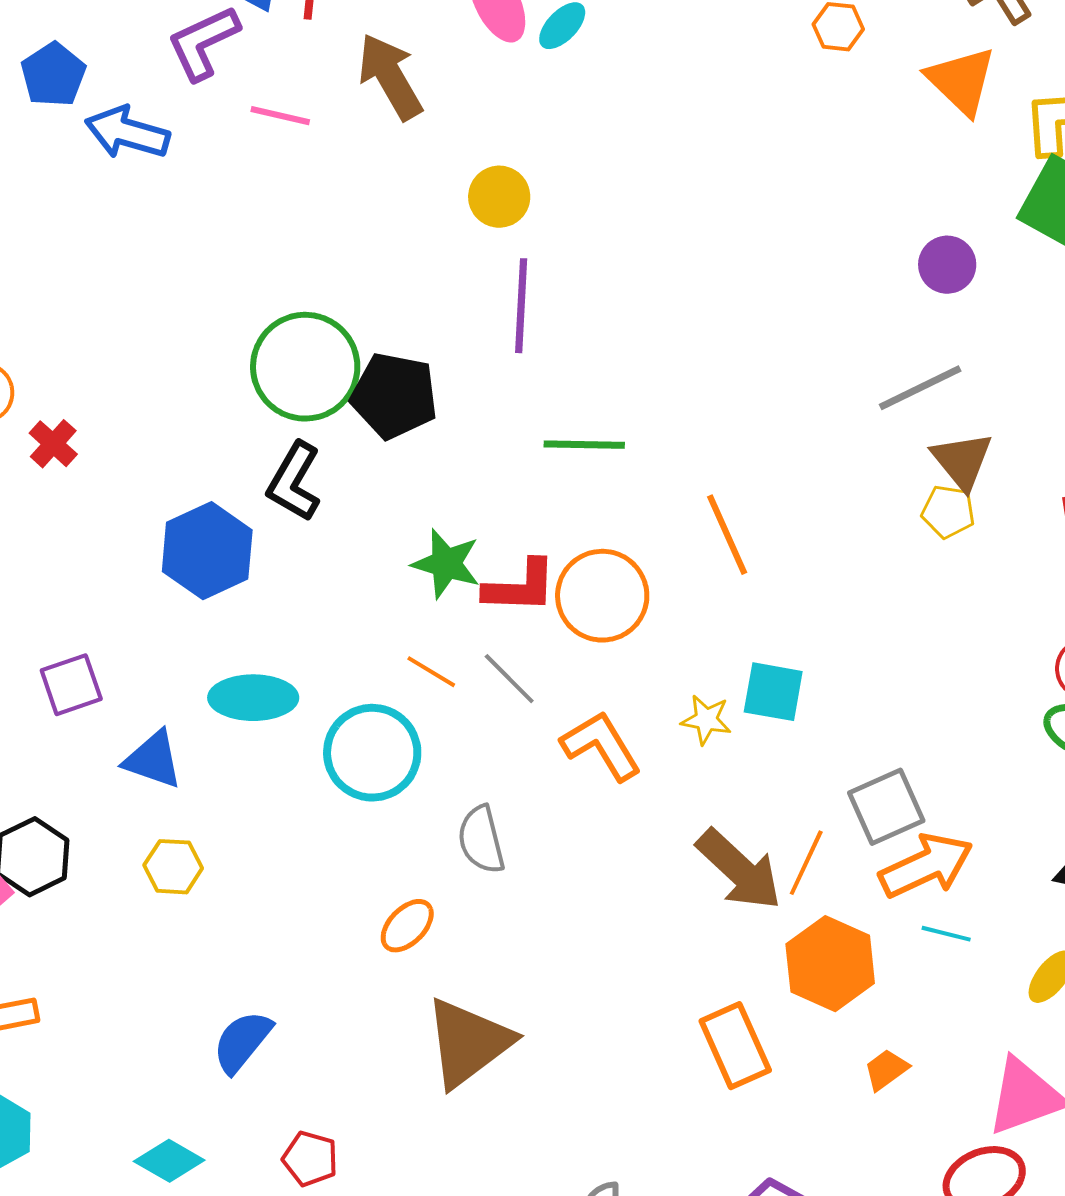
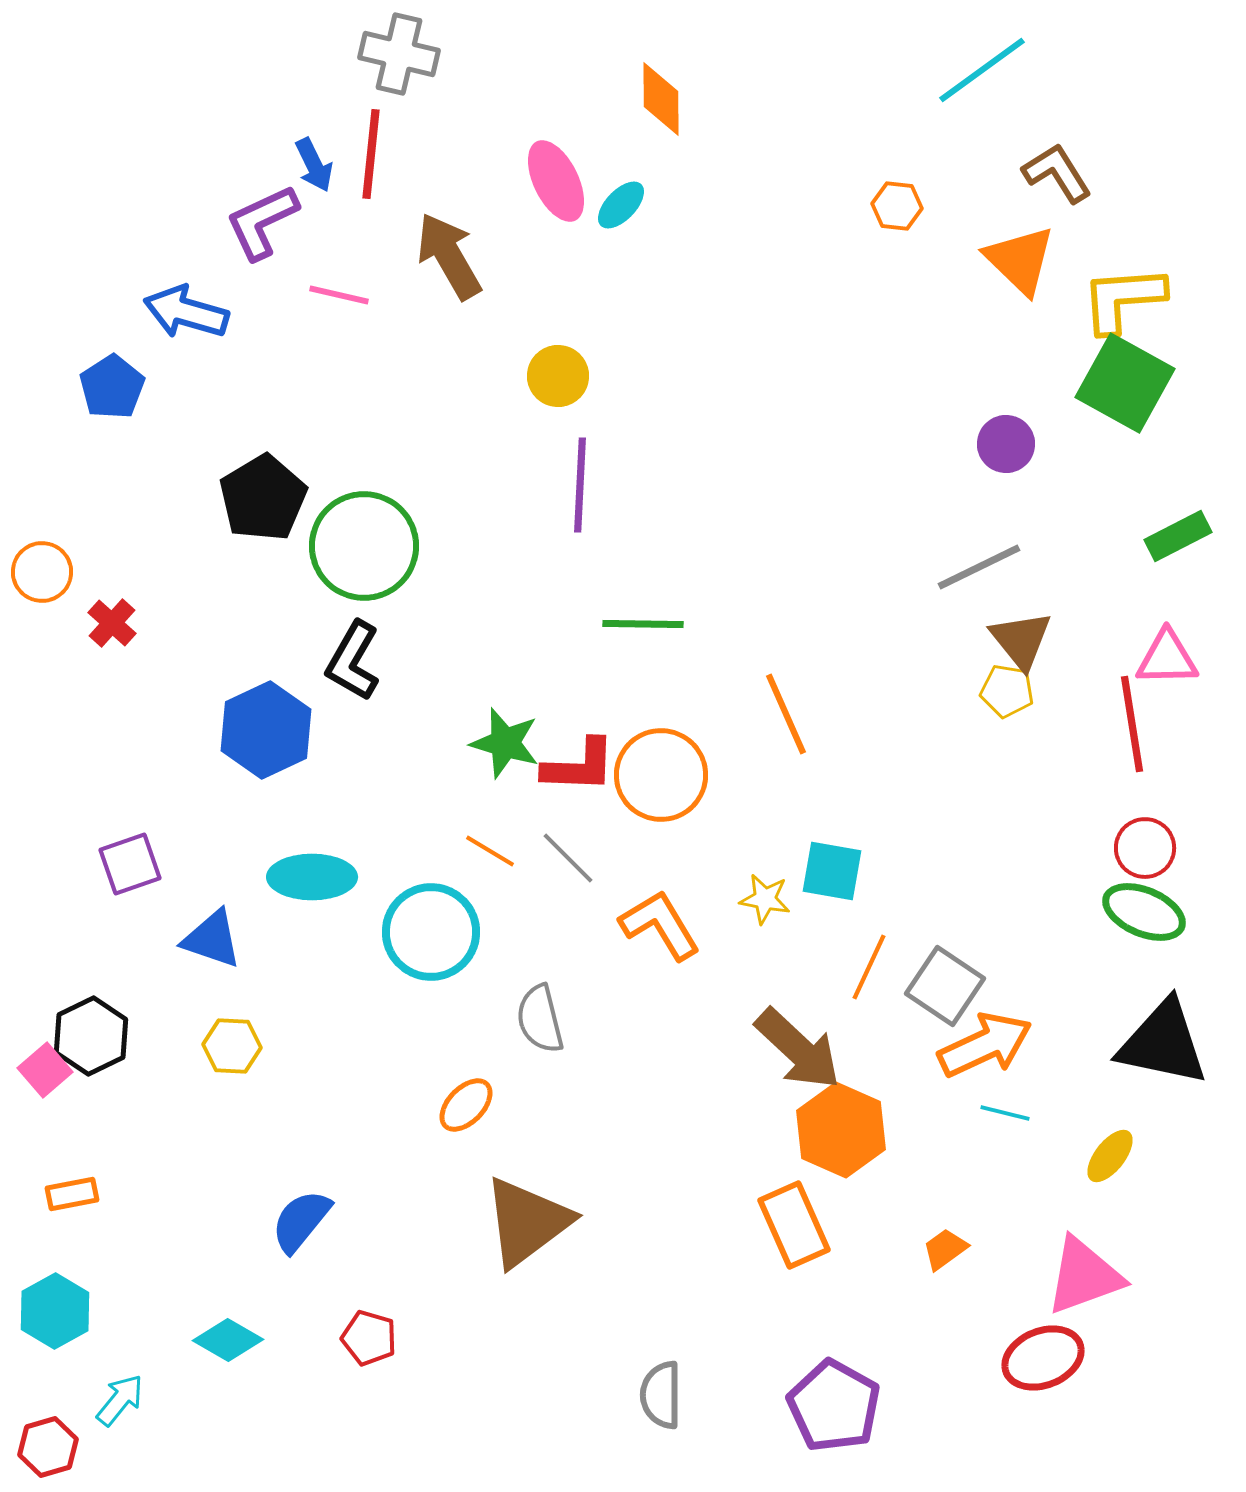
blue pentagon: (53, 75) -> (112, 387), moved
black pentagon: (394, 396) -> (263, 498), moved, turned 30
gray square: (886, 807) -> (945, 986), turned -32
orange line: (806, 863) -> (869, 967), moved
orange hexagon: (830, 964) -> (841, 1130), moved

